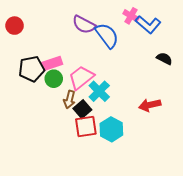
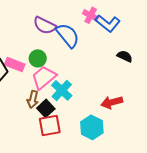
pink rectangle: (52, 63) -> (15, 64), turned 42
green circle: (54, 79) -> (38, 58), moved
cyan hexagon: (111, 129) -> (92, 127), moved

